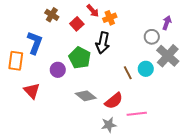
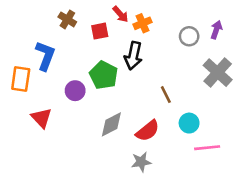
red square: (77, 24) -> (100, 31), turned 32
gray circle: (152, 37) -> (189, 36), moved
cyan circle: (146, 69) -> (189, 123), moved
gray diamond: (86, 96) -> (111, 124), turned -65
pink line: (137, 114) -> (207, 148), moved

